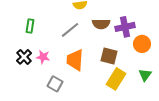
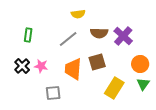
purple cross: (125, 27) -> (123, 36), turned -36
orange circle: (142, 44) -> (140, 64), moved
brown square: (109, 56) -> (97, 62), moved, turned -30
gray square: (55, 84) -> (53, 93), turned -35

